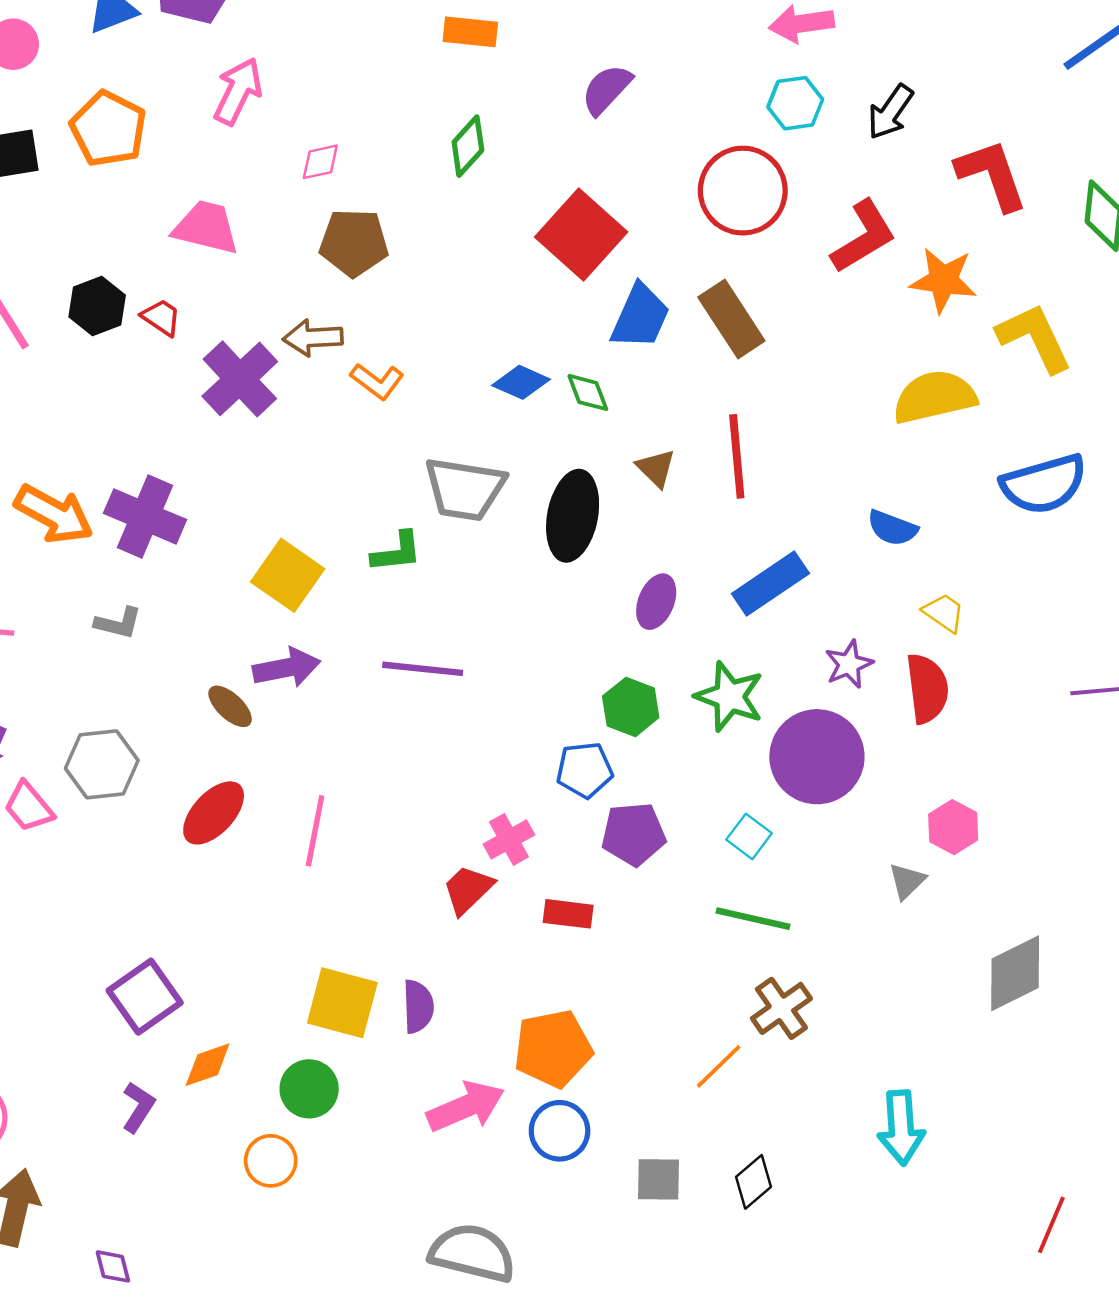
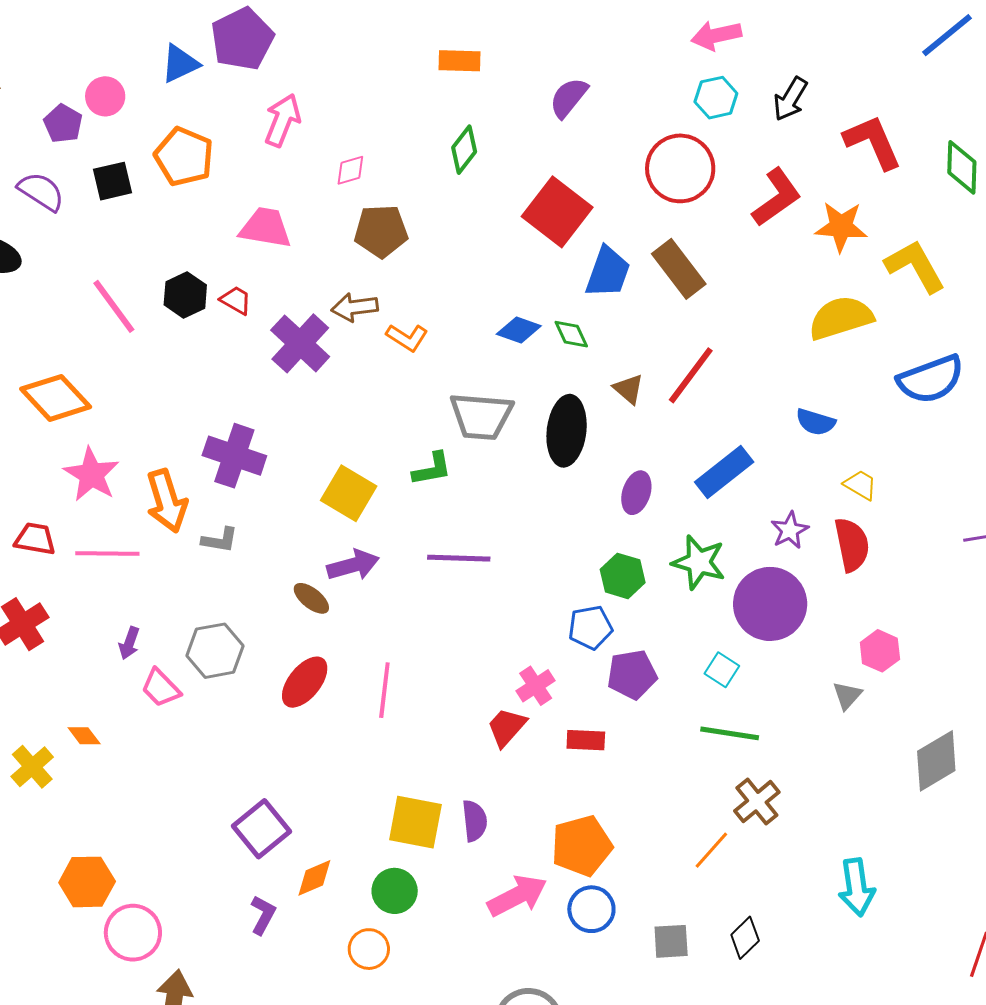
red line: (737, 456) -> (691, 375), turned 46
orange arrow: (54, 514) -> (167, 501), moved, turned 48

